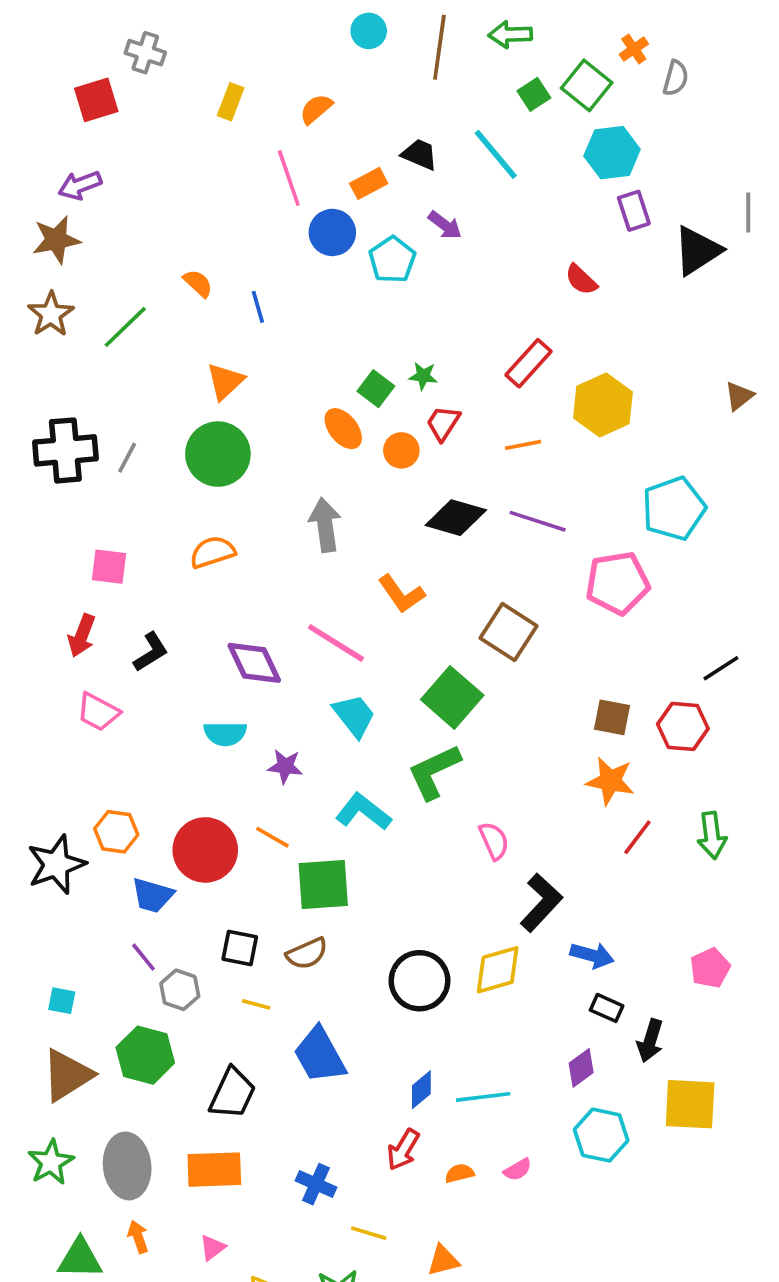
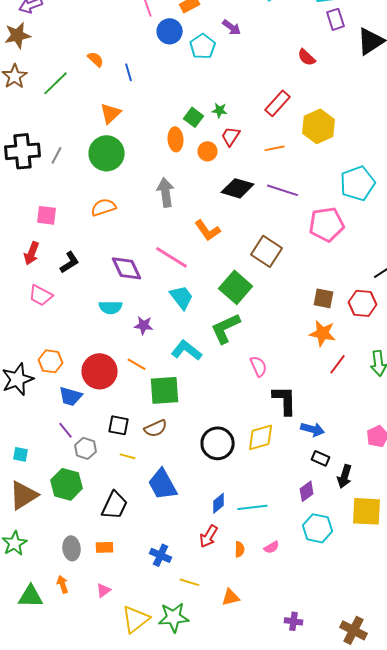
orange ellipse: (343, 429) -> (176, 139), turned 35
black L-shape: (541, 903) -> (285, 400), turned -44
gray ellipse: (127, 1166) -> (72, 548), moved, size x0.7
orange rectangle: (214, 1170) -> (105, 547), size x0.6
orange semicircle: (459, 1173) -> (240, 549), turned 105

